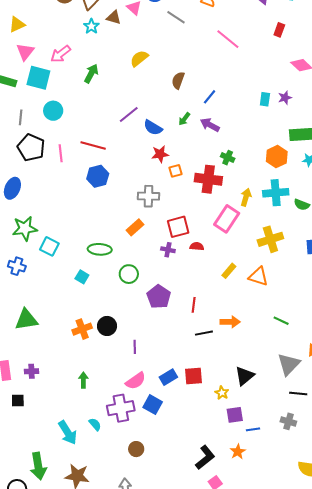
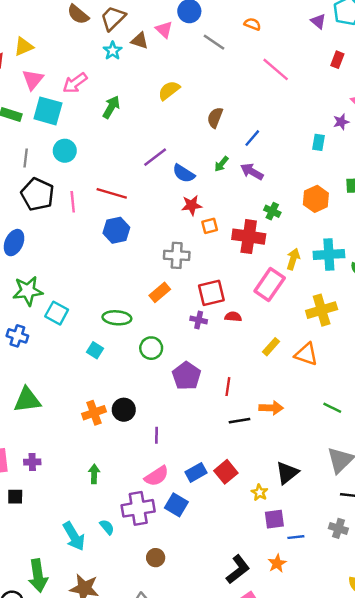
purple star: (285, 98) -> (341, 122), moved
orange hexagon: (277, 157) -> (316, 199), moved
red square: (193, 376) -> (226, 472), turned -36

